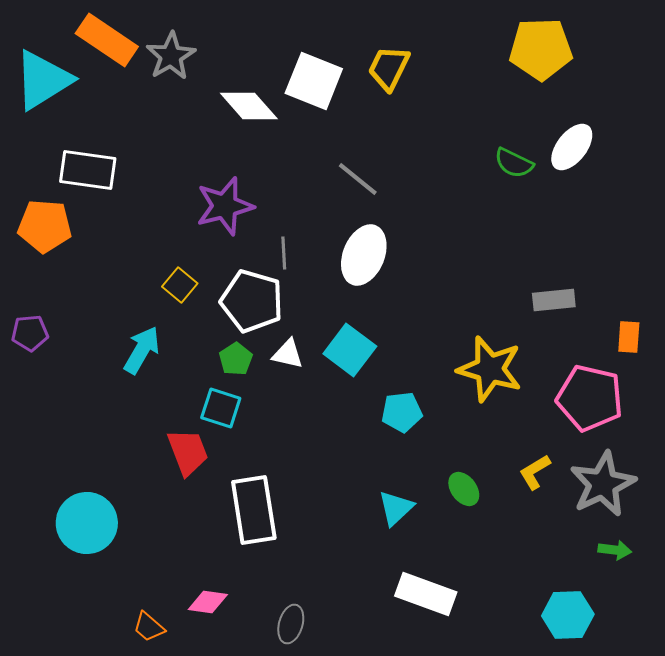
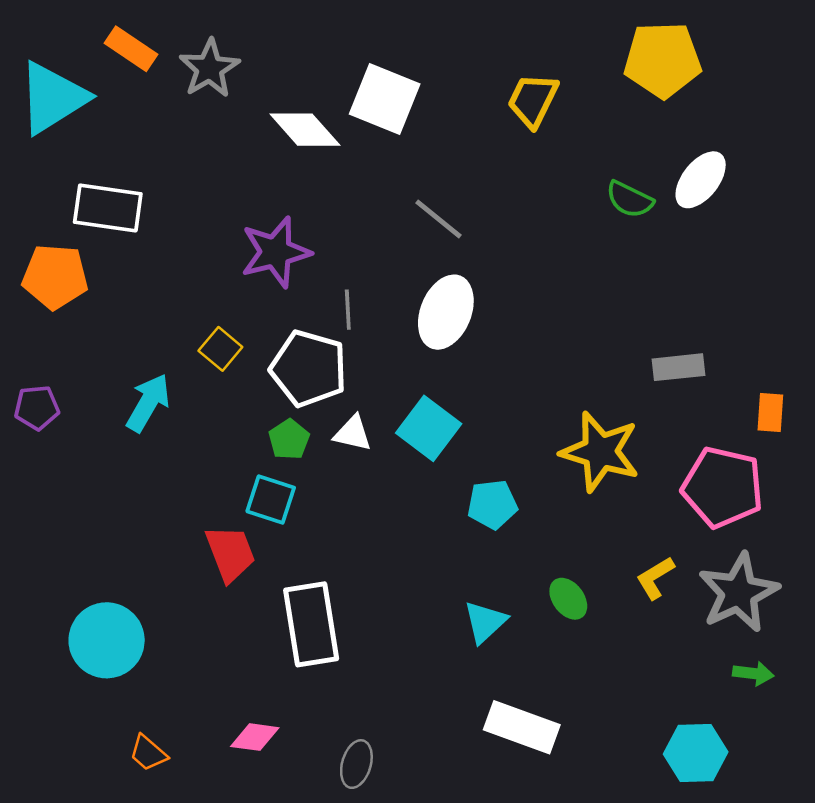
orange rectangle: (107, 40) -> (131, 49), size x0.7
yellow trapezoid: (389, 68) -> (533, 100), moved
cyan arrow: (142, 350) -> (148, 403), moved
orange trapezoid: (149, 627) -> (148, 753), moved

